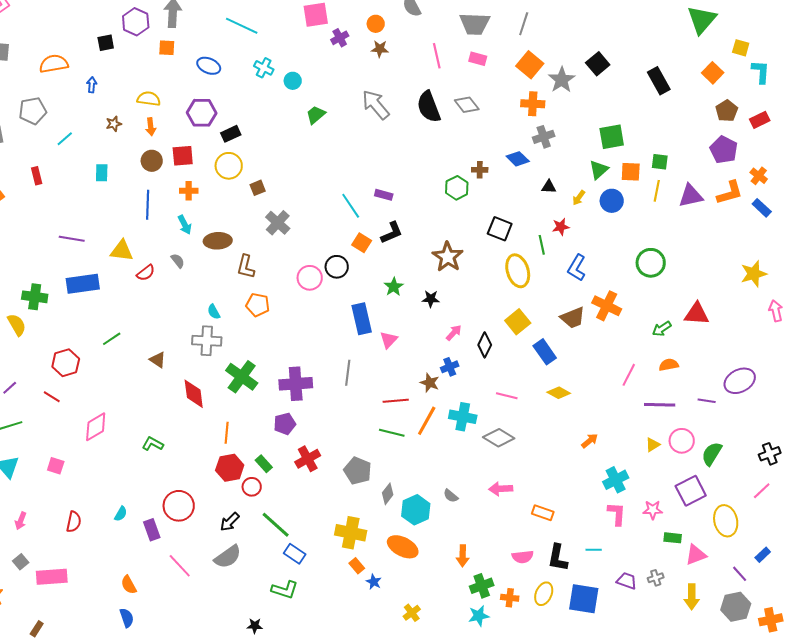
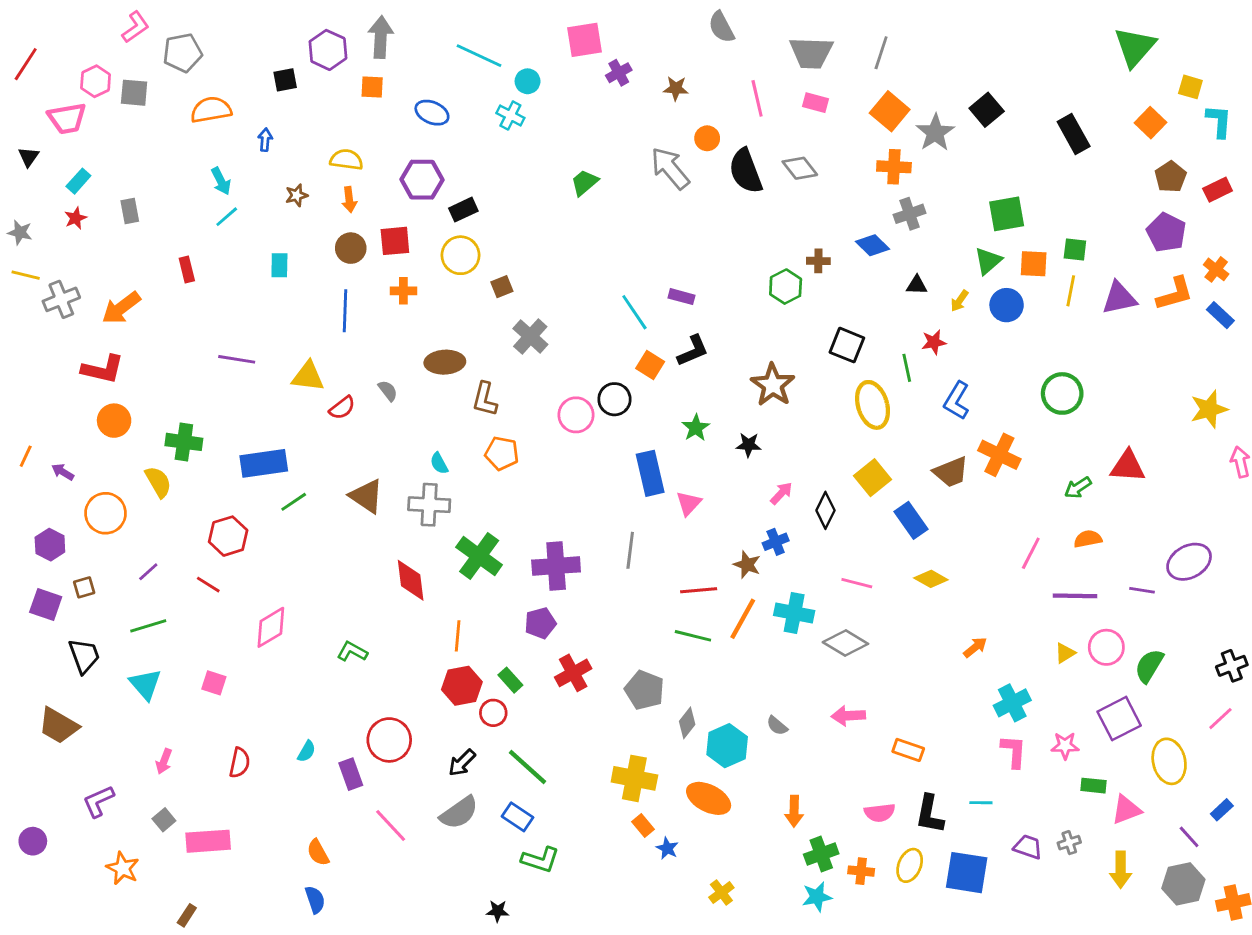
orange circle: (376, 24) -> (707, 138), moved
cyan circle: (293, 81) -> (528, 81), moved
gray pentagon: (33, 111) -> (182, 53), moved
cyan arrow: (185, 225) -> (221, 181), moved
blue rectangle: (83, 284) -> (264, 463), moved
brown triangle: (158, 360) -> (366, 496), moved, size x1.5
blue rectangle: (295, 554) -> (518, 817), moved

